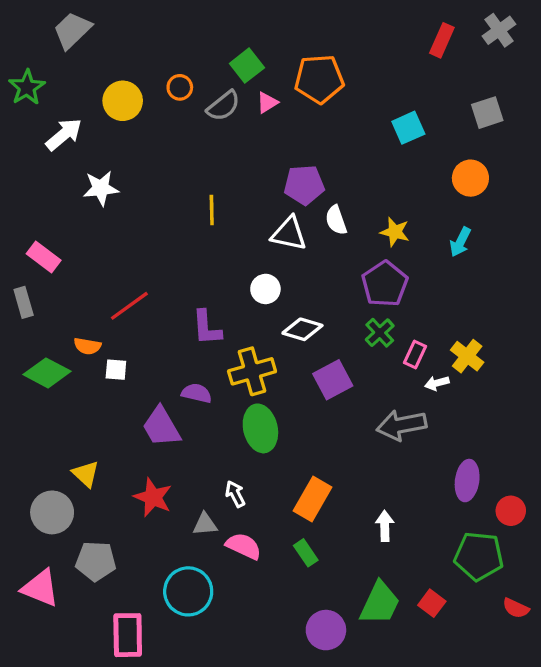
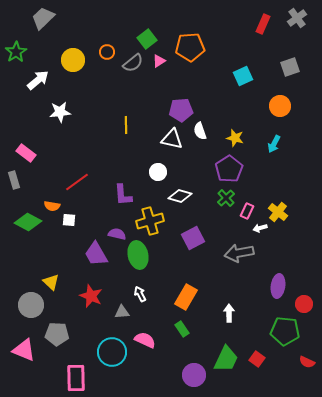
purple square: (333, 380) -> (193, 238), moved
green ellipse: (260, 428) -> (138, 255), moved
pink semicircle: (244, 546) -> (145, 340), moved

